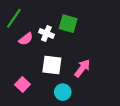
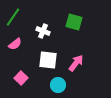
green square: (68, 24) -> (74, 22), moved
pink semicircle: (26, 39) -> (15, 44), moved

